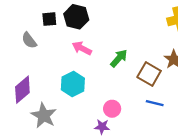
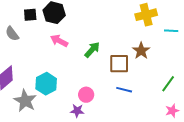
brown square: (149, 74) -> (119, 64), turned -30
cyan hexagon: (73, 84) -> (46, 84), moved

